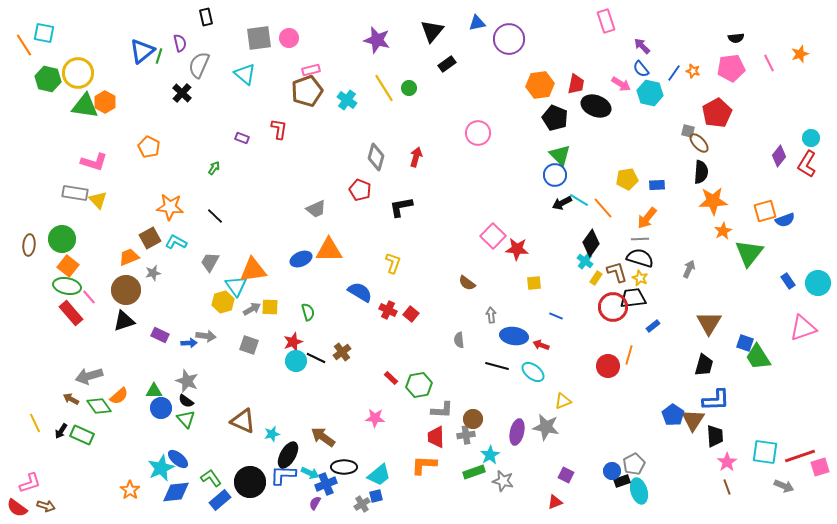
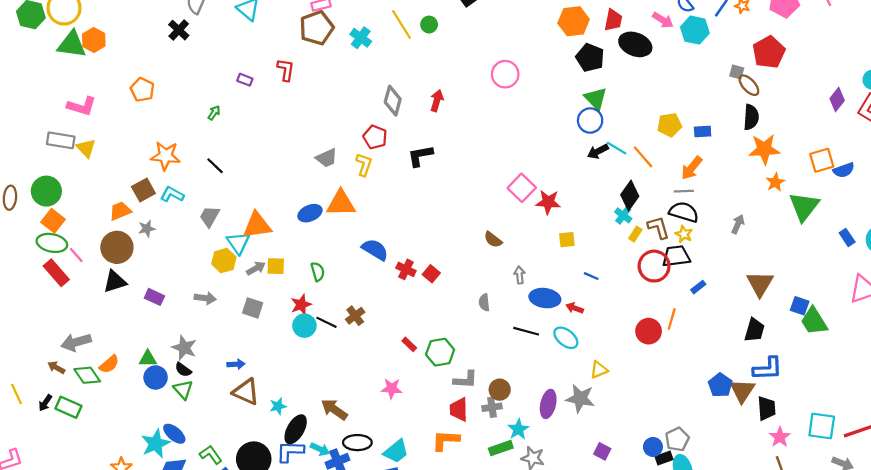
yellow L-shape: (393, 263) -> (364, 165), moved
blue arrow: (189, 343) -> (236, 364), moved

